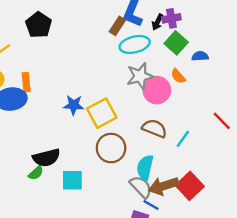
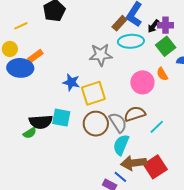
gray star: (140, 76) -> (101, 55), moved
orange rectangle: (26, 82) -> (35, 56), turned 49
brown semicircle: (154, 128) -> (135, 114), turned -50
cyan square: (72, 180) -> (61, 118), moved
gray semicircle: (141, 187) -> (118, 122), moved

